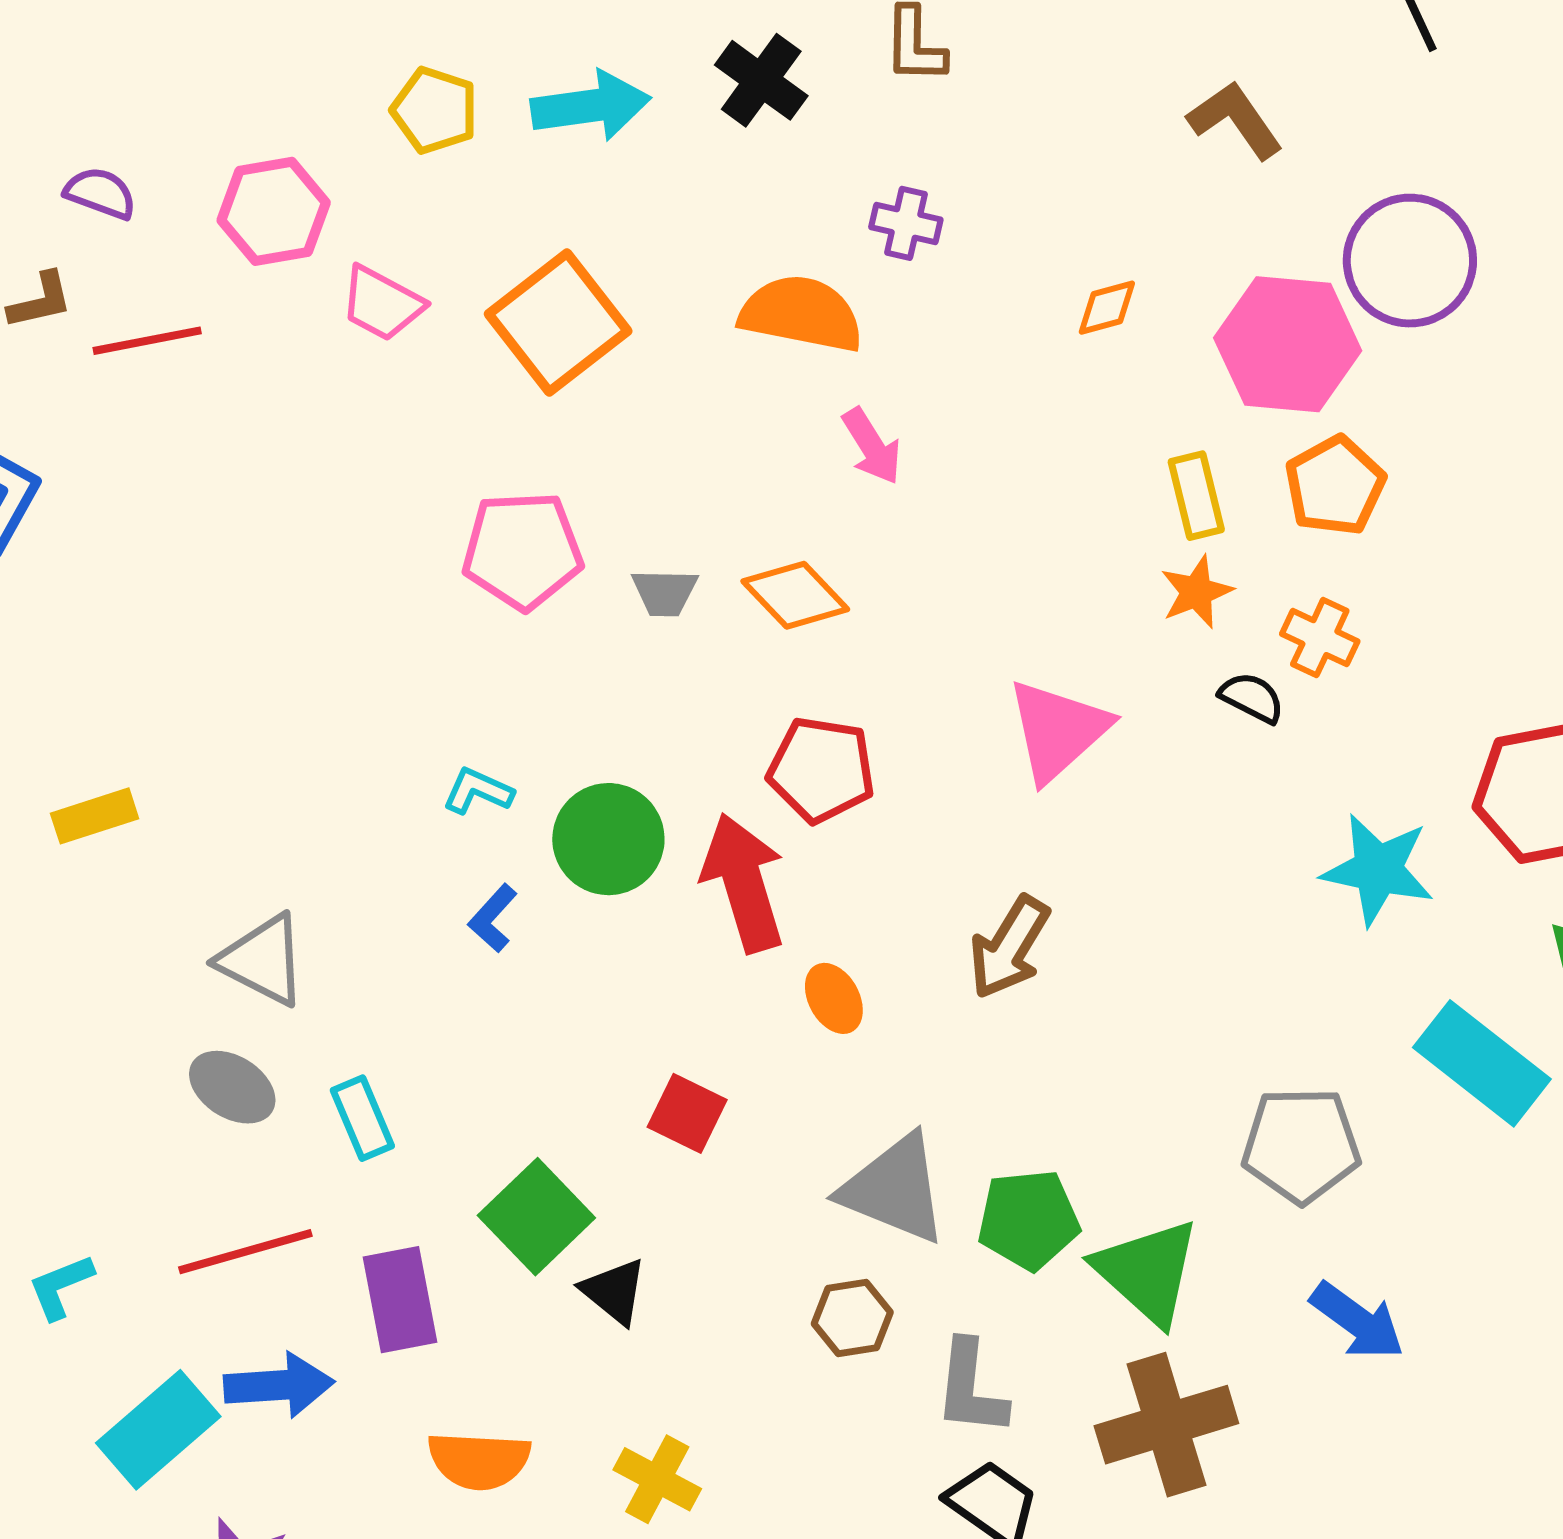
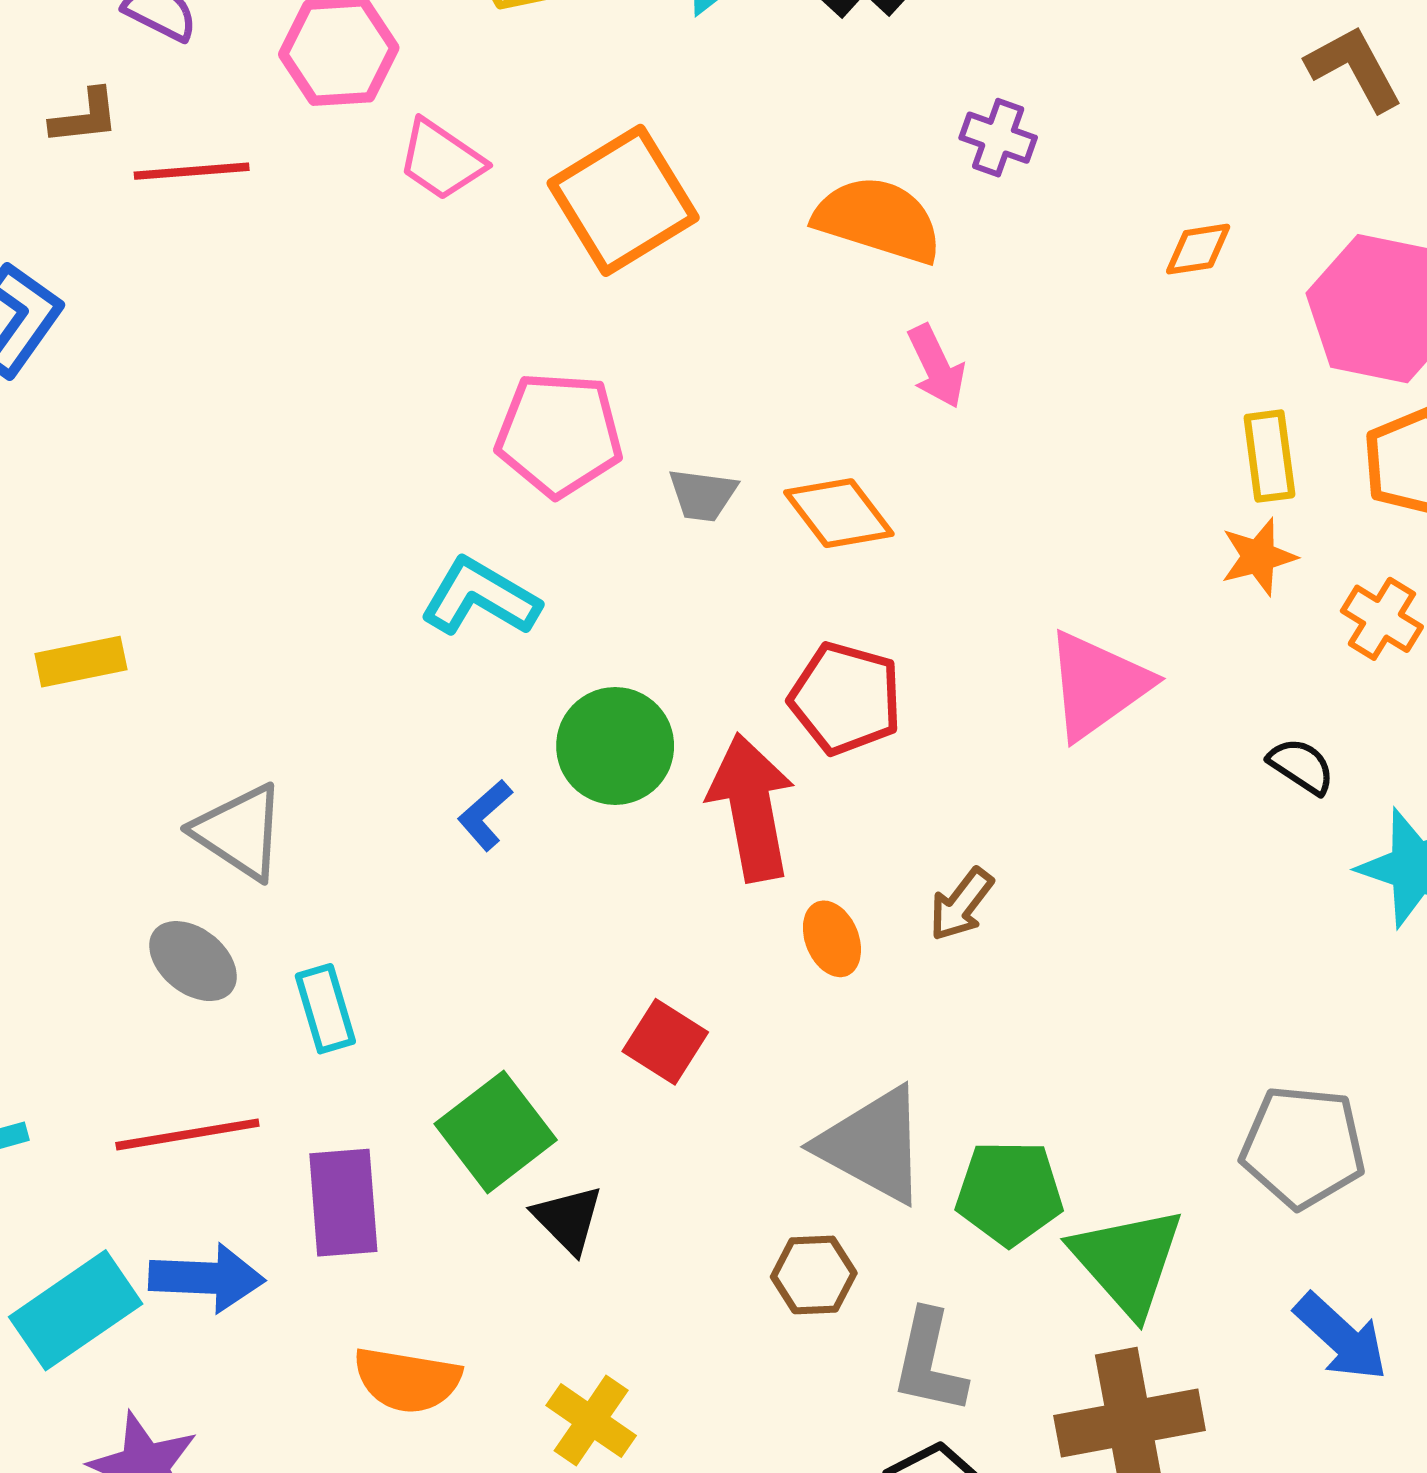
black semicircle: (1252, 698) -> (1301, 766), moved
cyan L-shape: (478, 791) -> (480, 597), moved, size x1.6
brown arrow: (1009, 947) -> (961, 904), moved, size x0.7

